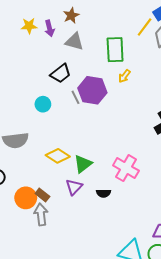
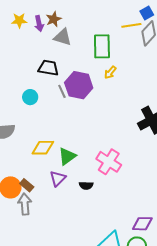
brown star: (71, 15) -> (54, 19), moved
yellow line: (145, 27) -> (131, 25), turned 42
black trapezoid: (61, 73) -> (48, 68), turned -135
yellow diamond: (58, 156) -> (43, 148), turned -35

